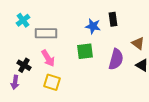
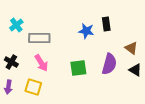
green square: (85, 51) -> (78, 68), moved
black cross: (24, 65) -> (11, 62), moved
yellow square: (52, 82) -> (33, 87), moved

